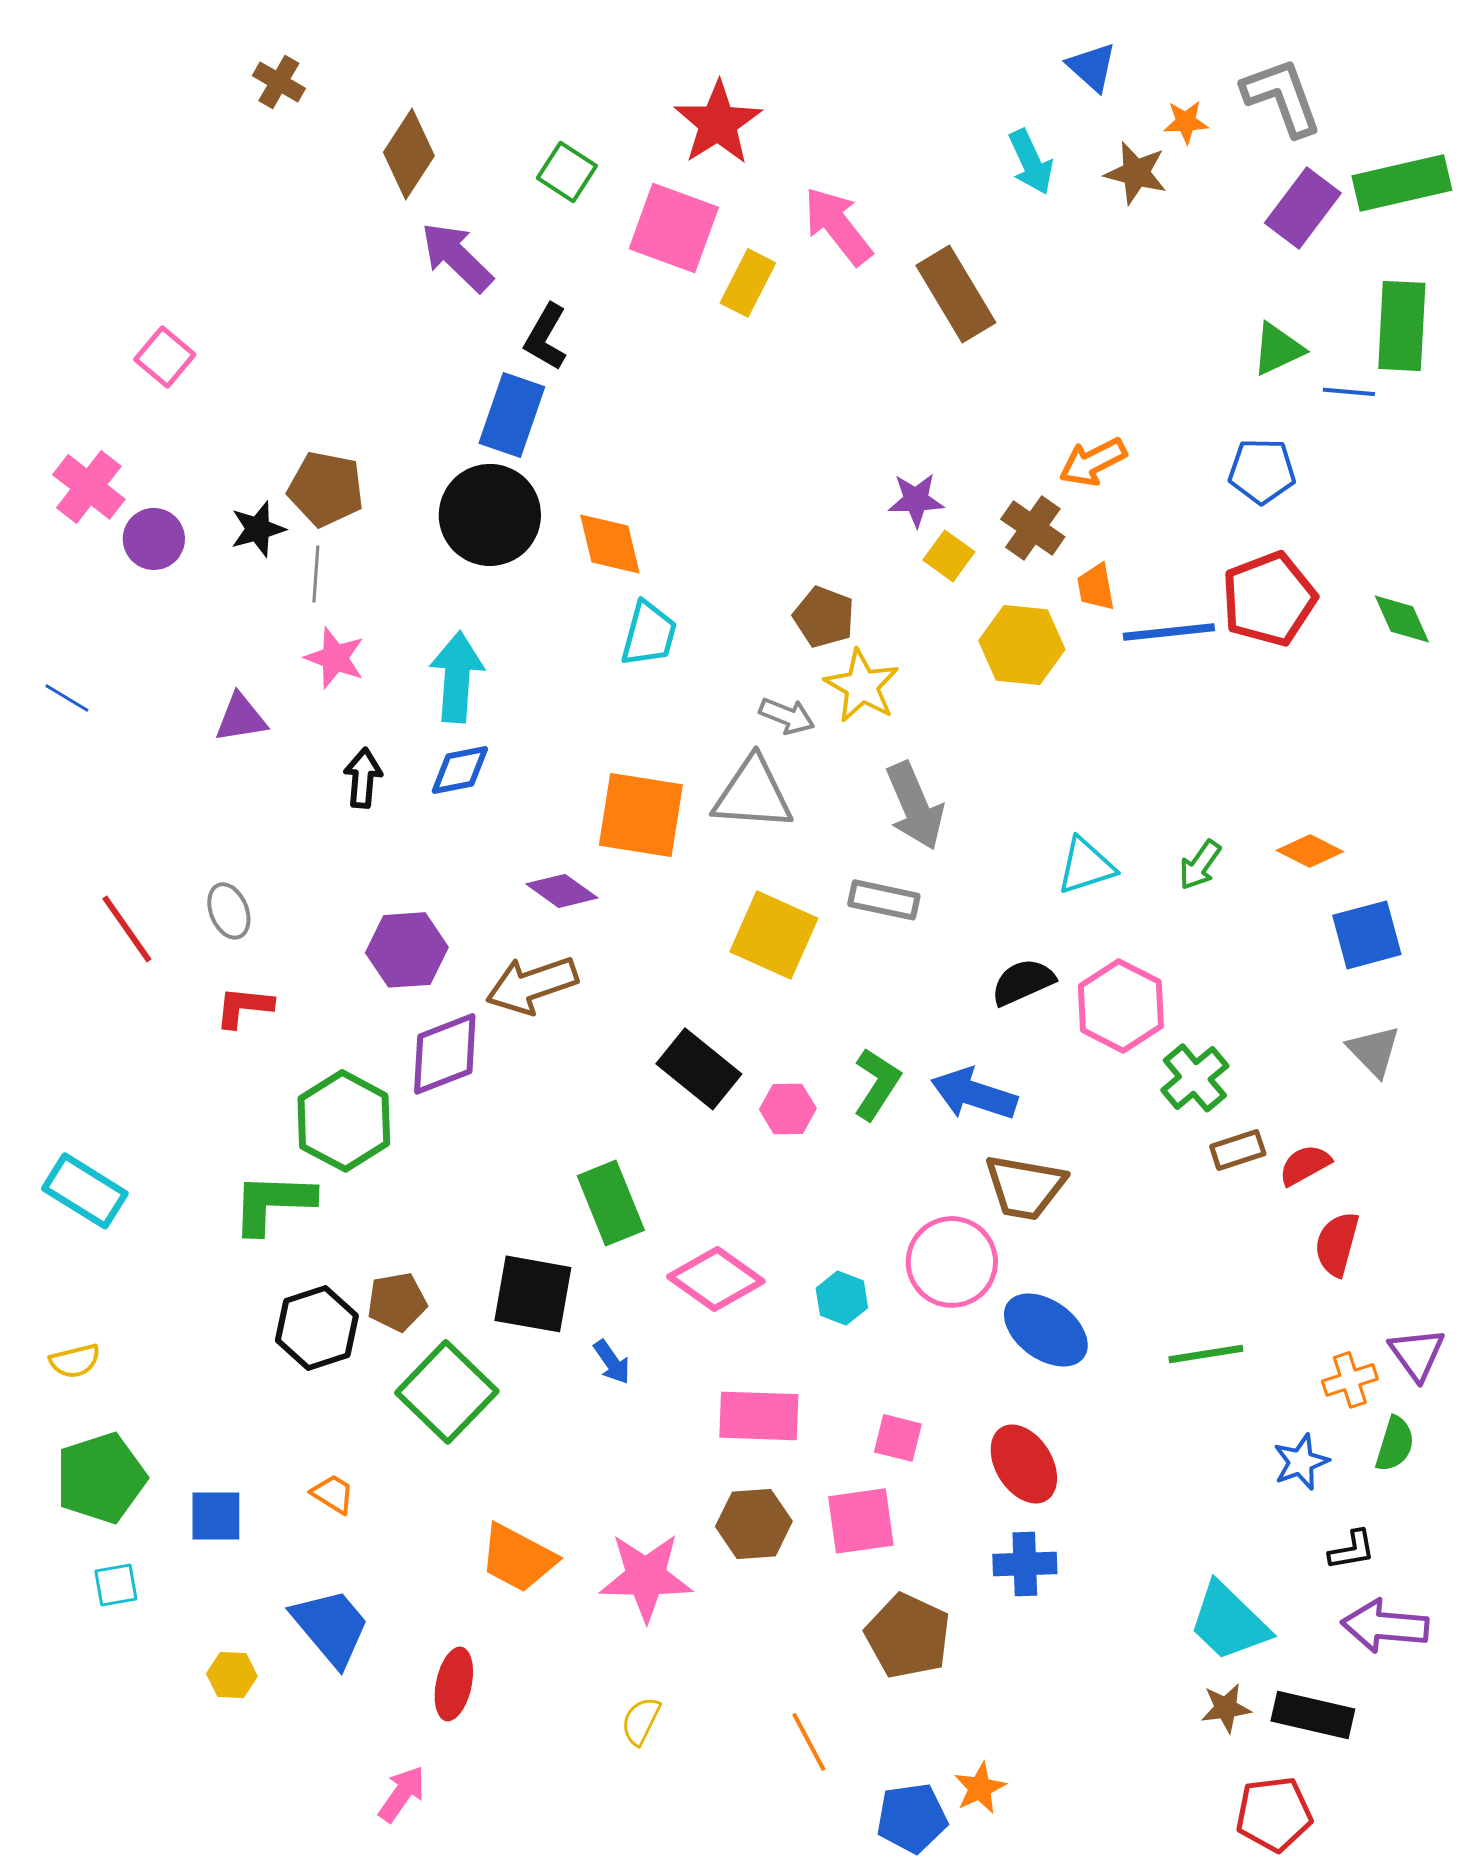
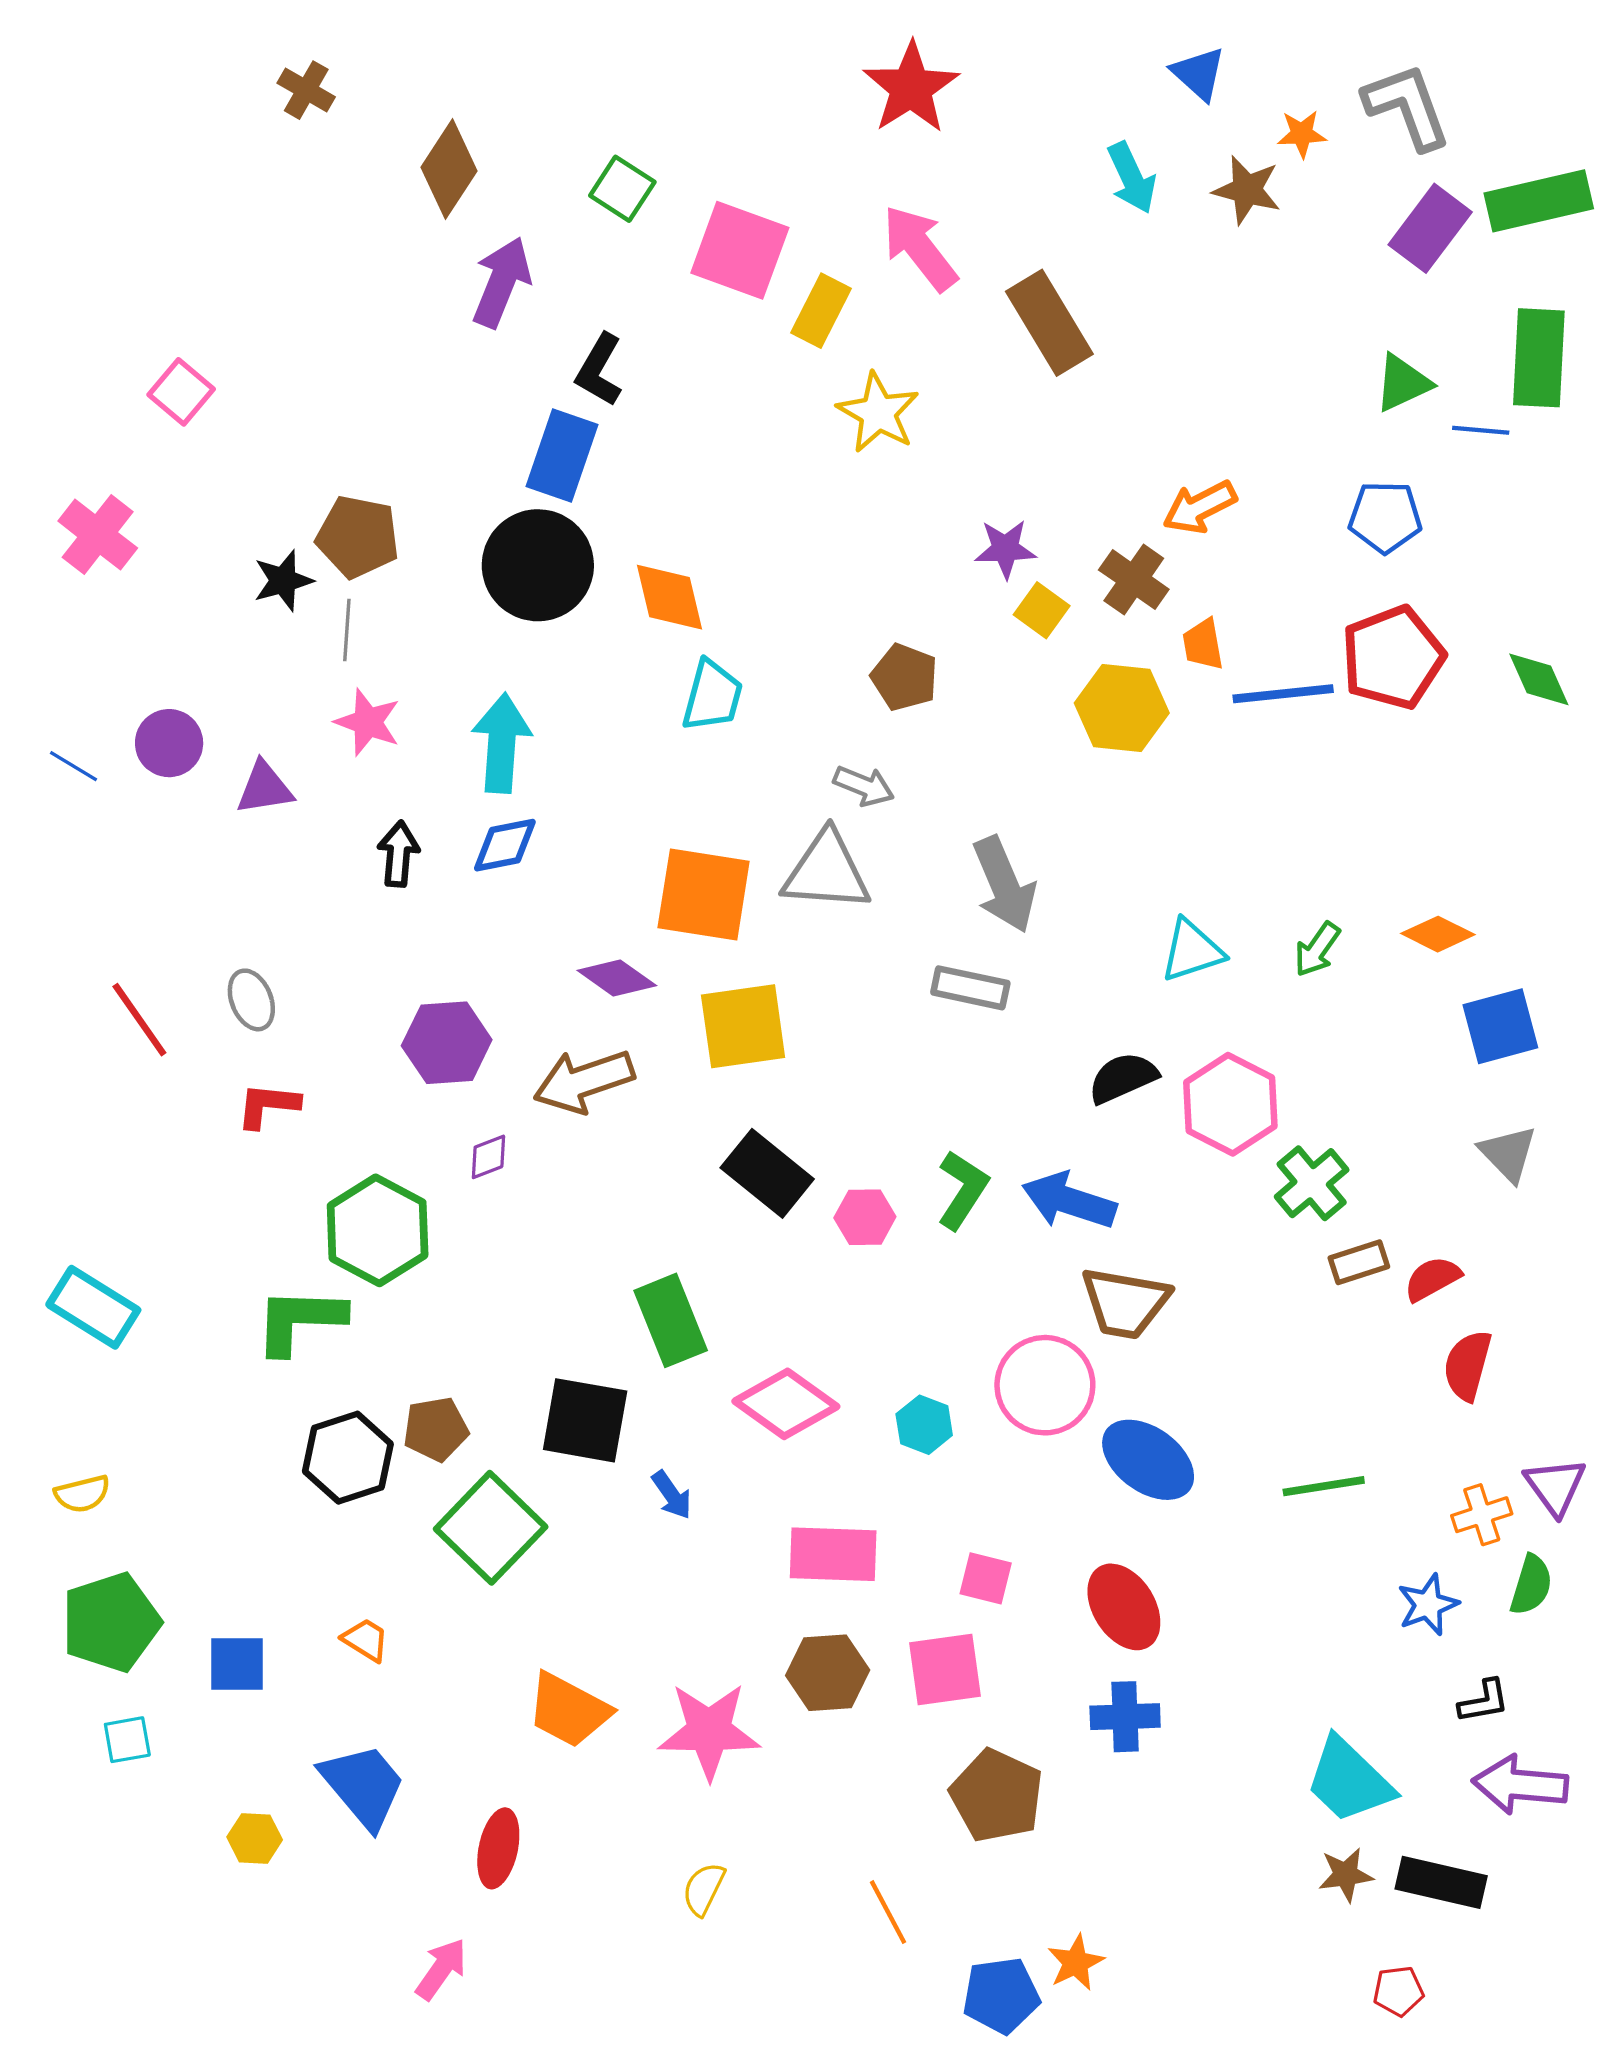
red star: (718, 123) -> (911, 88), moved
purple arrow: (457, 257) -> (502, 282), turned 68
purple circle: (154, 539) -> (169, 743), moved
yellow star: (862, 686) -> (878, 413), moved
yellow square: (774, 935) -> (743, 1026), moved, turned -32
purple diamond: (445, 1054) -> (488, 1157), size x0.5
red pentagon: (1274, 1814) -> (1398, 1991), size x0.6

